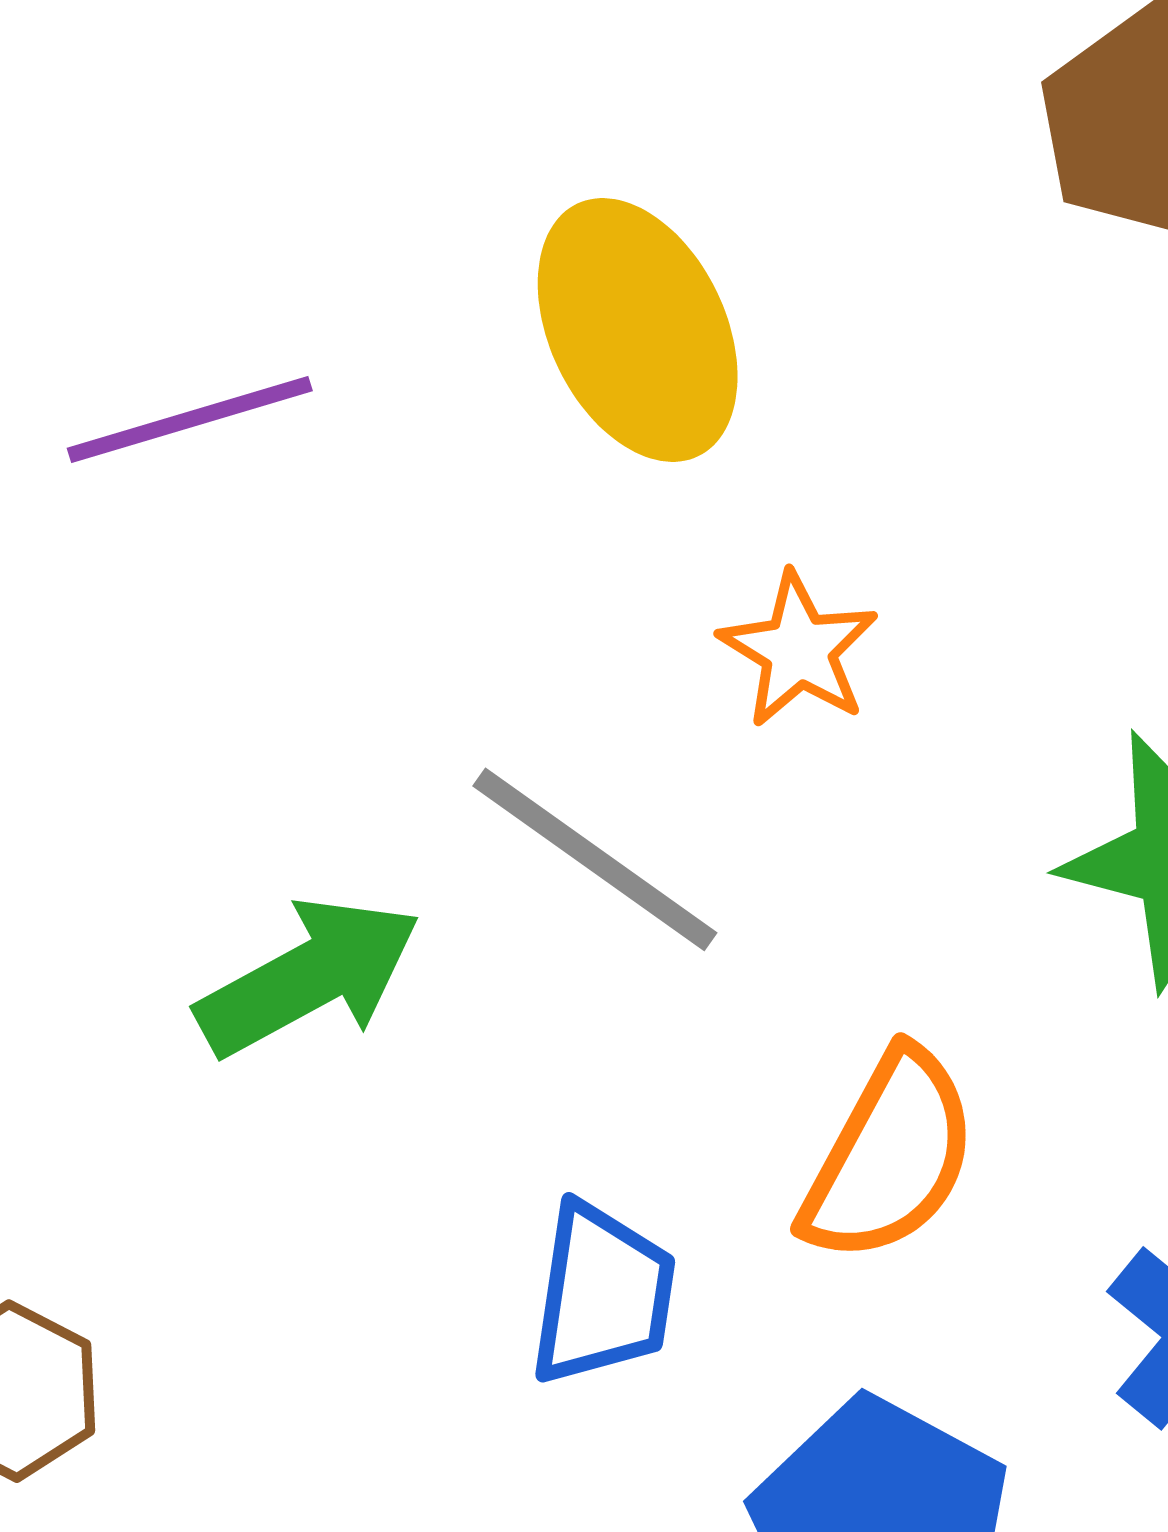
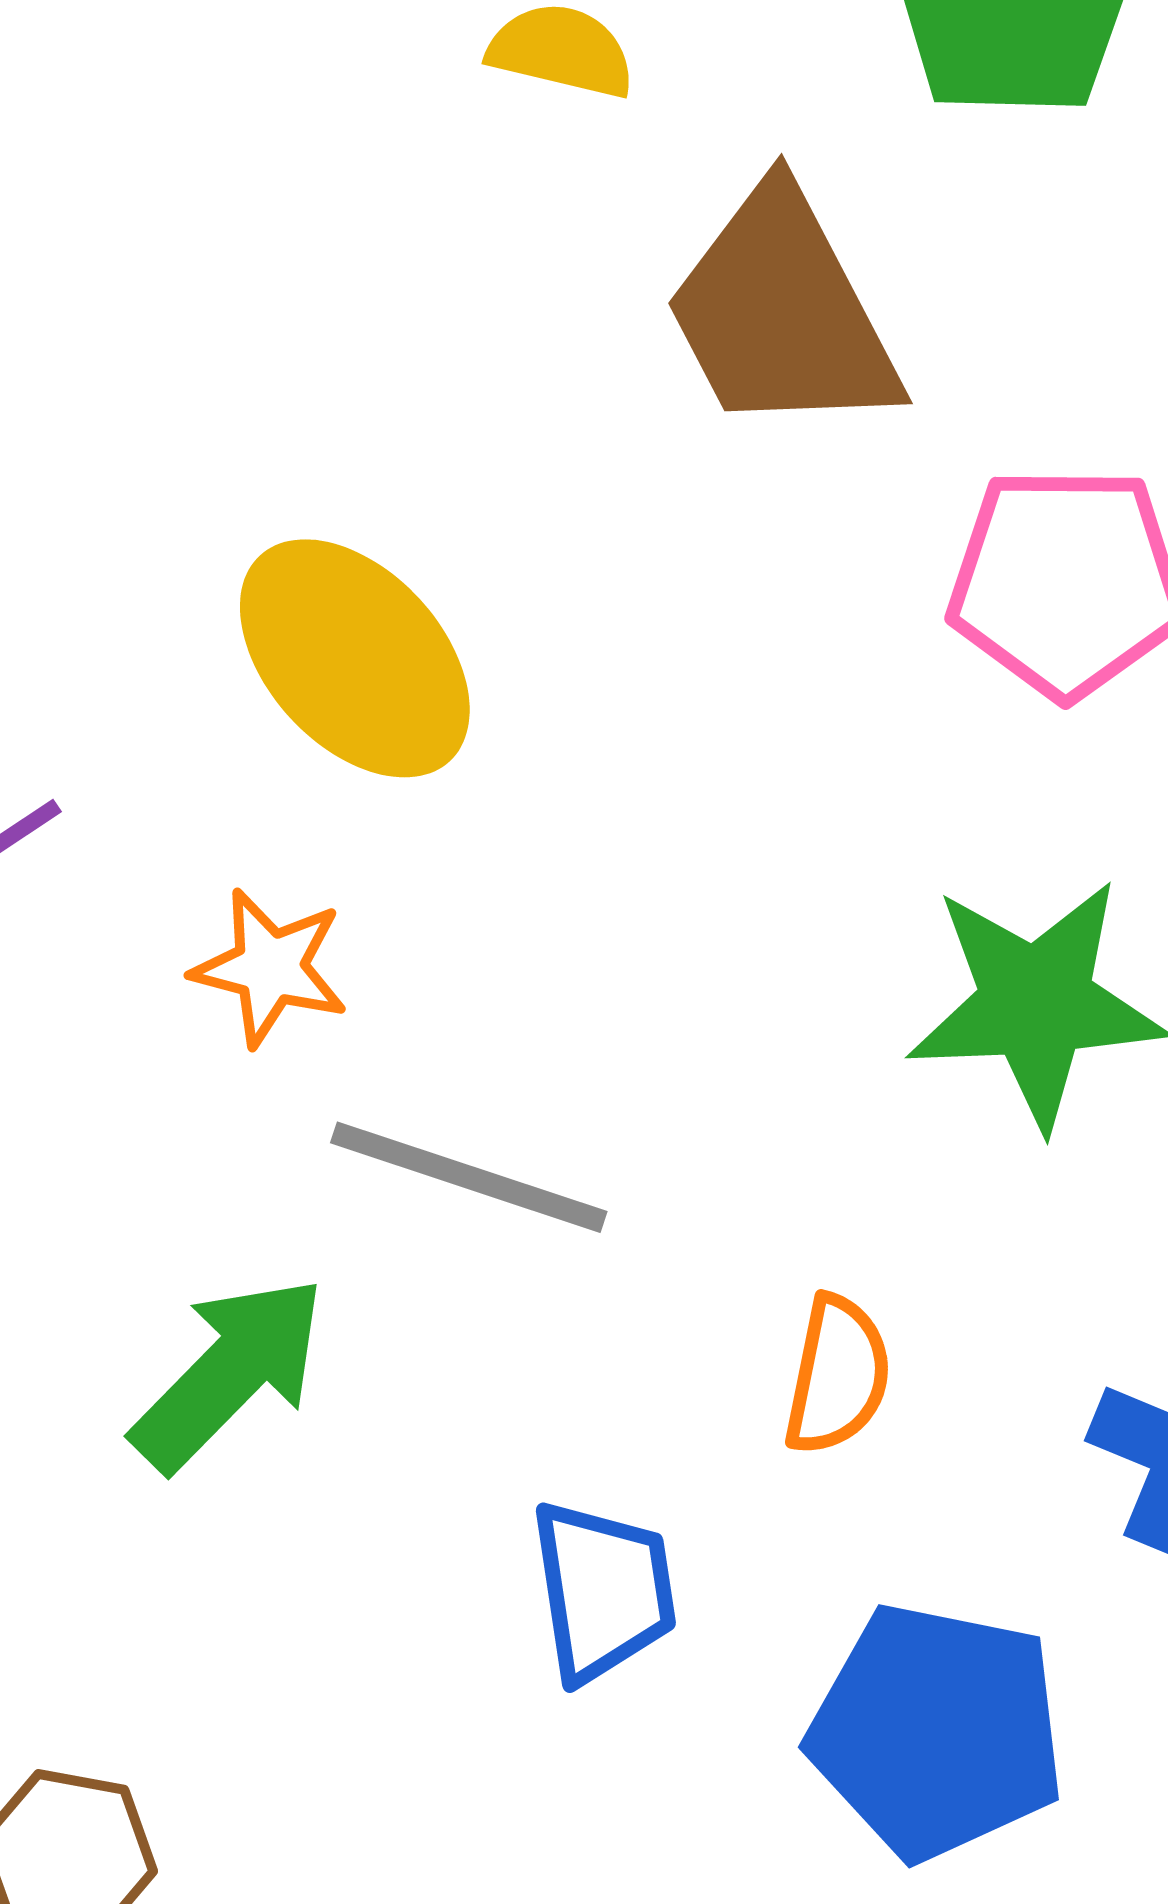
orange star: (799, 650) -> (270, 967), moved
orange semicircle: (890, 1157) -> (837, 1375), size x0.7

